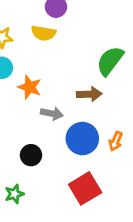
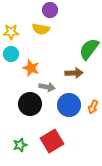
black circle: (31, 155) -> (30, 104), moved, size x1.5
red square: (85, 188) -> (52, 141), moved

